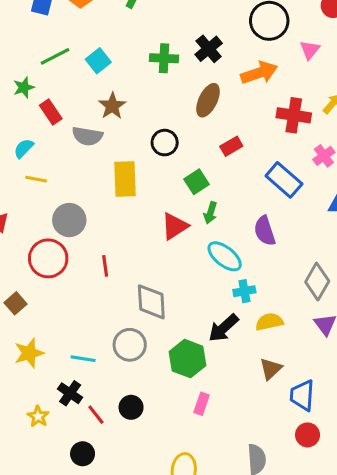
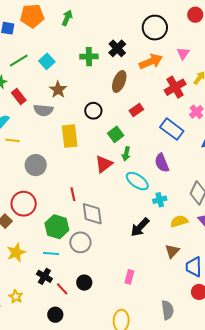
pink triangle: (310, 50) -> (183, 53), moved
red cross: (294, 115) -> (175, 87), turned -35
red circle: (48, 258) -> (24, 204), moved
red line: (105, 266) -> (73, 194), moved
cyan cross: (244, 291) -> (160, 200), moved
yellow semicircle: (269, 322) -> (179, 221), moved
green hexagon: (188, 359) -> (57, 227), moved
yellow star: (38, 416) -> (16, 297), moved

